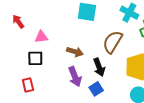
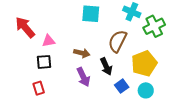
red arrow: (18, 21) -> (25, 27), size x1.6
blue square: (96, 89) -> (122, 86), moved

